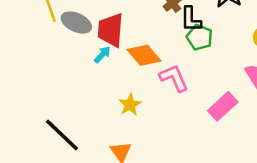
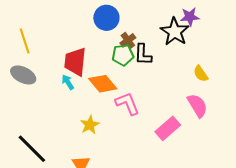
gray ellipse: (76, 23) -> (23, 75), moved
green pentagon: (200, 37) -> (123, 55), moved, turned -30
cyan arrow: (102, 55) -> (68, 82), turned -77

